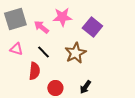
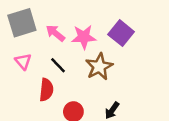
pink star: (62, 17) -> (84, 37), moved
pink triangle: (16, 49) -> (23, 61), turned 32

